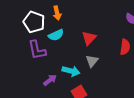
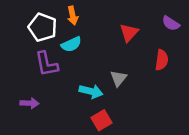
red triangle: (89, 38) -> (129, 33), moved
purple arrow: (50, 80) -> (29, 103), moved, turned 40

